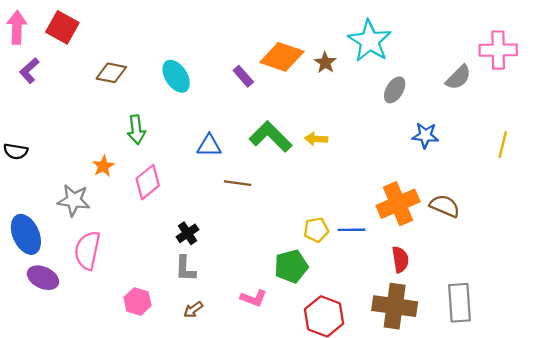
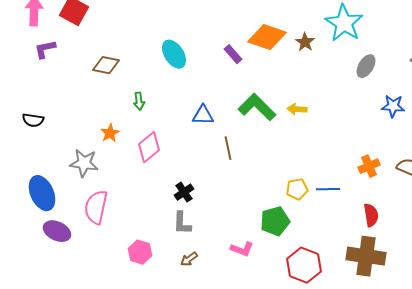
purple L-shape: (29, 71) -> (45, 49), turned 30
brown diamond: (111, 73) -> (106, 65), moved
green arrow: (136, 130) -> (139, 101), size x0.7
brown line: (238, 183) -> (228, 148), turned 70
orange cross: (398, 204) -> (369, 166), size x0.6

